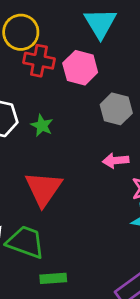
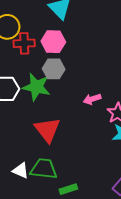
gray hexagon: (116, 109) -> (54, 69), moved
green star: (42, 125) -> (36, 87), size x1.8

